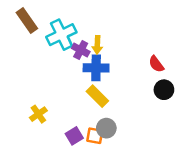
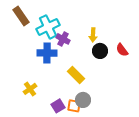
yellow arrow: (97, 45) -> (93, 35), moved
blue cross: (96, 68) -> (47, 53), moved
black circle: (164, 90) -> (100, 51), moved

